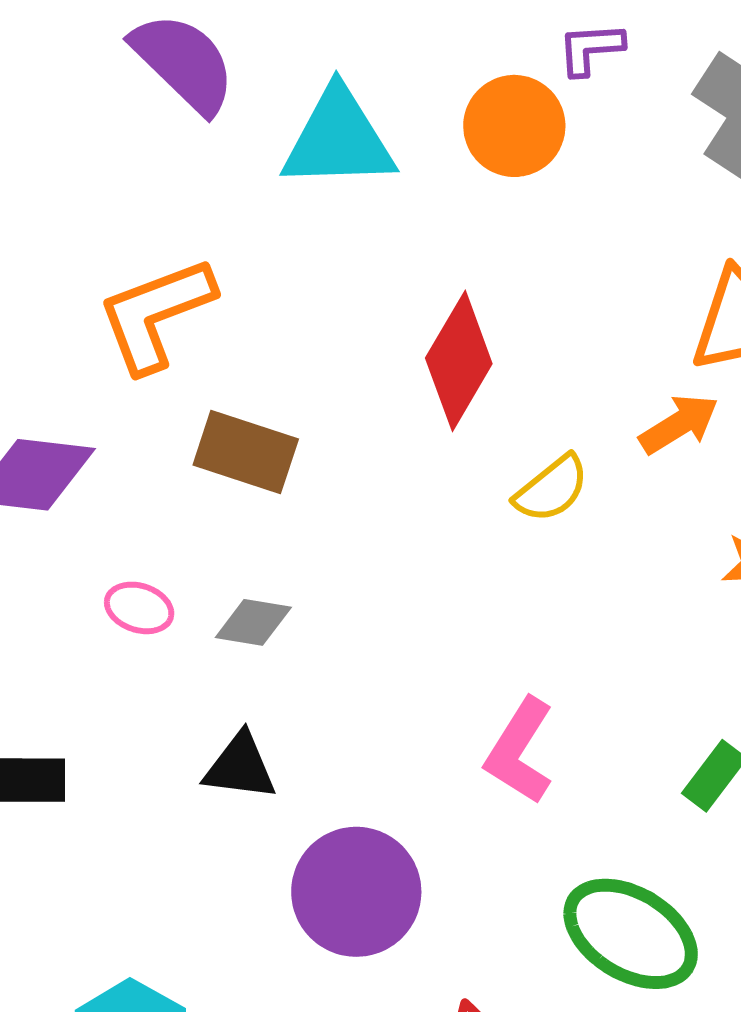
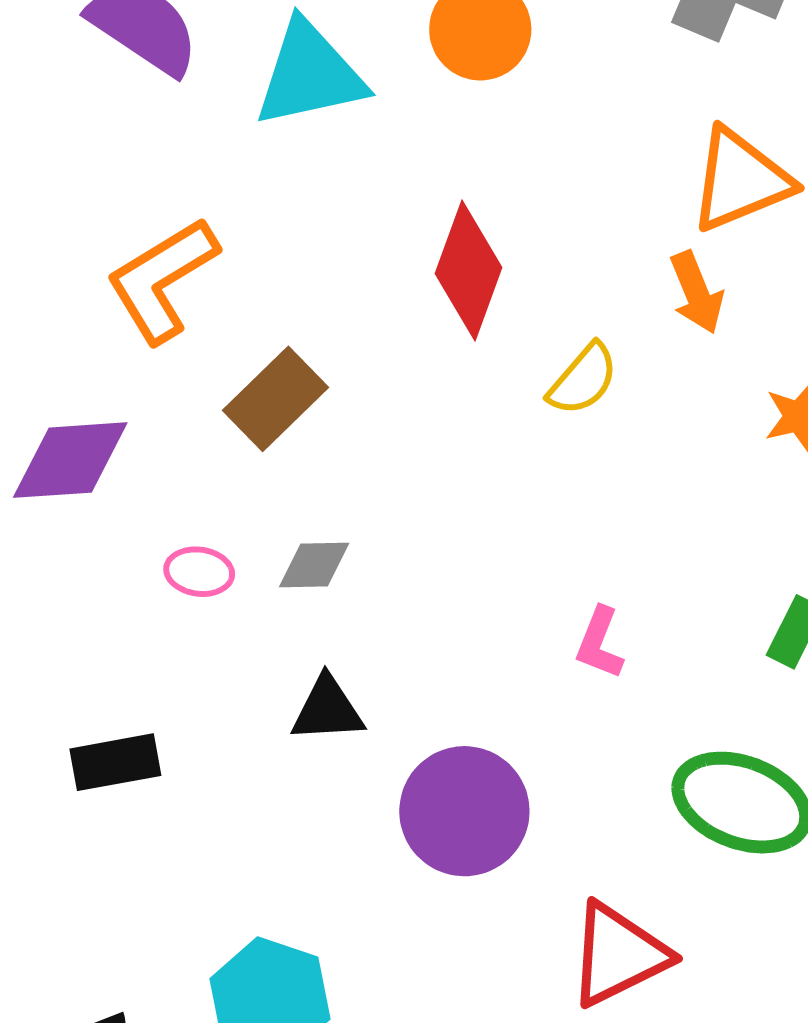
orange arrow: (679, 424) -> (697, 293), turned 110
brown rectangle: (246, 452) -> (276, 399), turned -52
pink L-shape: (520, 751) -> (599, 643), size x0.7

